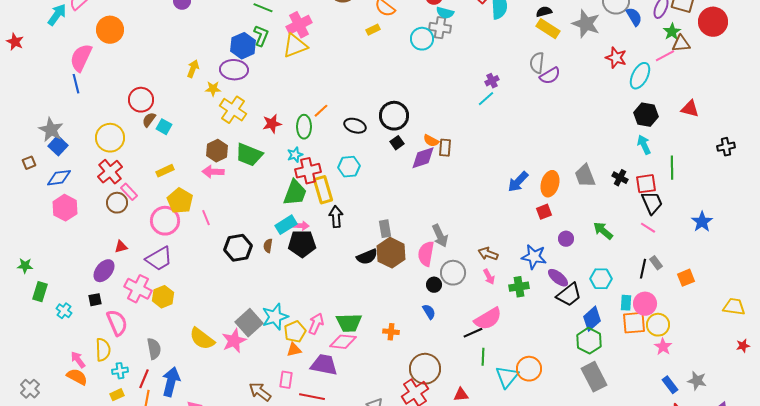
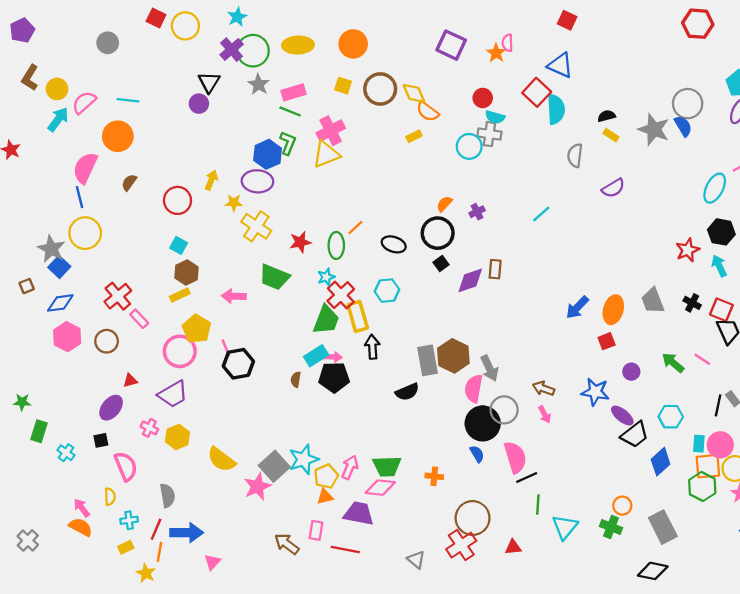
blue semicircle: (634, 17) -> (683, 126), moved
yellow rectangle: (548, 29) -> (611, 135), size x0.6
red star: (616, 58) -> (688, 250), moved, turned 30
gray semicircle: (537, 63) -> (575, 155), moved
purple cross: (492, 81) -> (477, 212), moved
red circle: (141, 100) -> (177, 200), moved
brown semicircle: (149, 120) -> (129, 182), moved
yellow circle: (110, 138) -> (85, 233), moved
orange semicircle: (431, 141) -> (444, 204), moved, turned 105
brown hexagon: (217, 151) -> (187, 273), moved
red cross: (308, 171) -> (341, 295), turned -30
red square: (646, 184) -> (721, 310), turned 30
brown circle: (117, 203) -> (107, 341), moved
pink line: (648, 228) -> (702, 359), moved
gray rectangle: (385, 229) -> (427, 360), size x1.5
black hexagon: (238, 248) -> (238, 364), moved
brown hexagon: (391, 253) -> (453, 356), moved
black circle: (434, 285) -> (483, 423), size x2.0
green cross: (519, 287) -> (611, 527), moved, turned 30
pink cross: (138, 289) -> (149, 428), size x0.6
pink semicircle: (488, 319) -> (515, 457), moved, turned -76
yellow semicircle: (202, 339) -> (221, 459), moved
green hexagon: (589, 341) -> (702, 486), moved
yellow semicircle: (103, 350) -> (110, 497), size x0.7
orange circle: (529, 369) -> (622, 506), moved, size x0.7
blue arrow: (171, 382) -> (187, 533), turned 76

